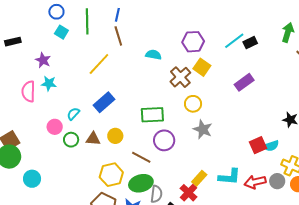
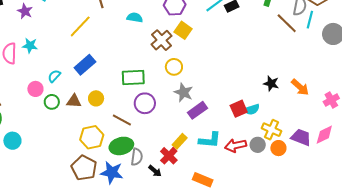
purple star: (43, 60) -> (25, 11), moved
purple rectangle: (244, 82) -> (198, 110), moved

